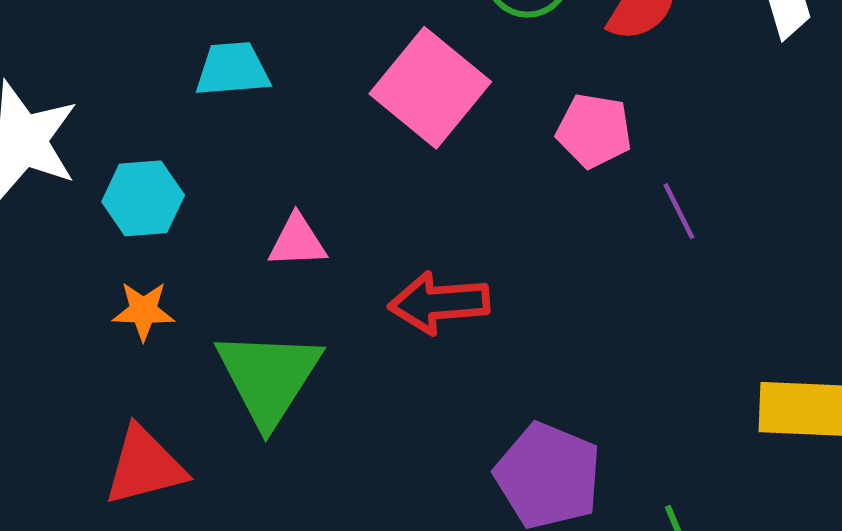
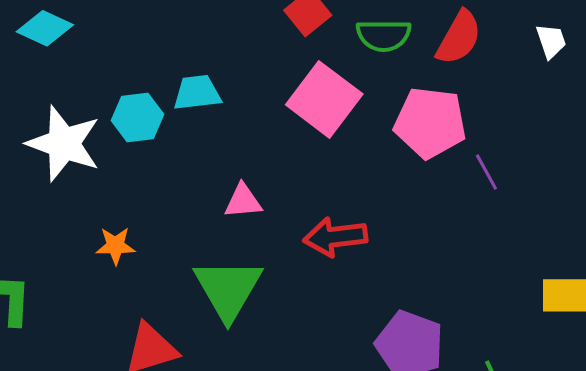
pink pentagon: (594, 131) -> (430, 123), size x1.5
cyan hexagon: (143, 198) -> (138, 117), moved
orange star: (143, 311) -> (116, 246), moved

